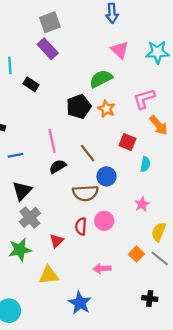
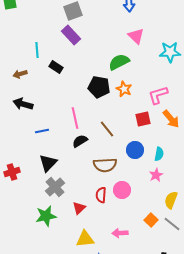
cyan star: (157, 52) -> (170, 52), moved
pink L-shape: (144, 99) -> (158, 95), moved
black pentagon: (79, 107) -> (99, 87), turned 30
orange arrow: (159, 125) -> (171, 119), moved
red square: (128, 142) -> (143, 119), turned -35
cyan semicircle: (145, 164) -> (159, 154), moved
blue circle: (106, 176) -> (135, 150), moved
yellow triangle: (49, 275) -> (85, 239), moved

